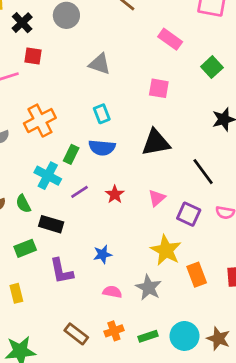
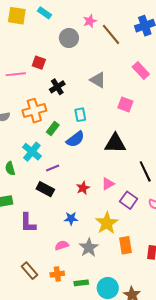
black cross: (22, 23) -> (57, 87), moved
gray triangle: (100, 64) -> (98, 80), moved
blue semicircle: (102, 148) -> (75, 139), turned -54
green rectangle: (71, 154) -> (53, 129), moved
red star: (115, 194) -> (83, 188), moved
black rectangle: (51, 224) -> (45, 189), moved
blue star: (103, 254) -> (71, 218), moved
pink semicircle: (112, 292) -> (62, 245), turned -40

